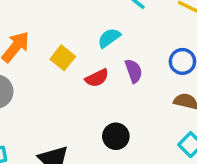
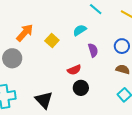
red semicircle: (97, 78) -> (74, 70), moved

